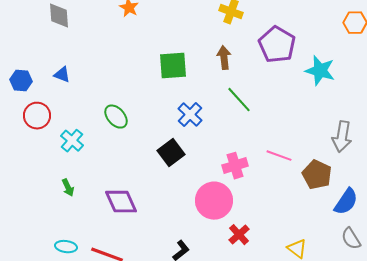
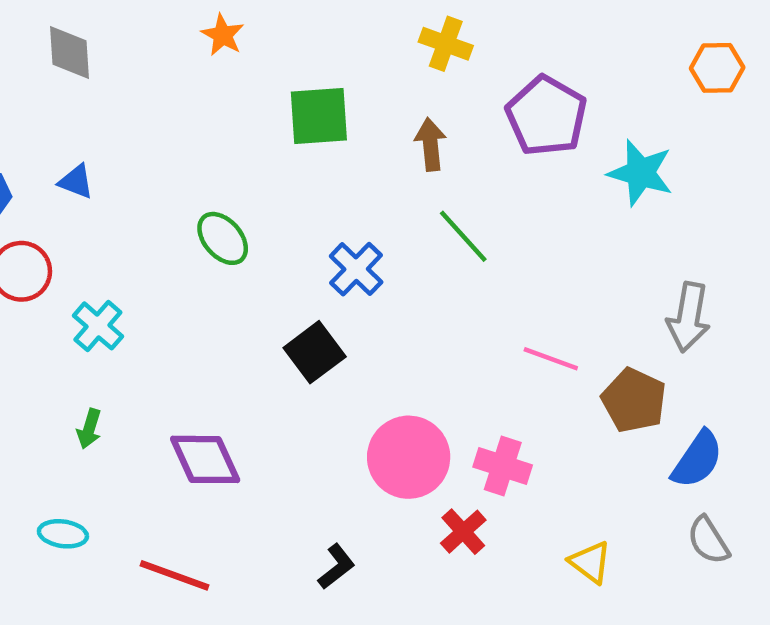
green square: (173, 66) -> (319, 116), moved
green ellipse: (116, 117) -> (223, 238), moved
pink cross: (235, 166) -> (503, 466), moved, turned 35
green arrow: (68, 188) -> (89, 429), turned 42
cyan ellipse: (66, 247) -> (63, 534), moved

